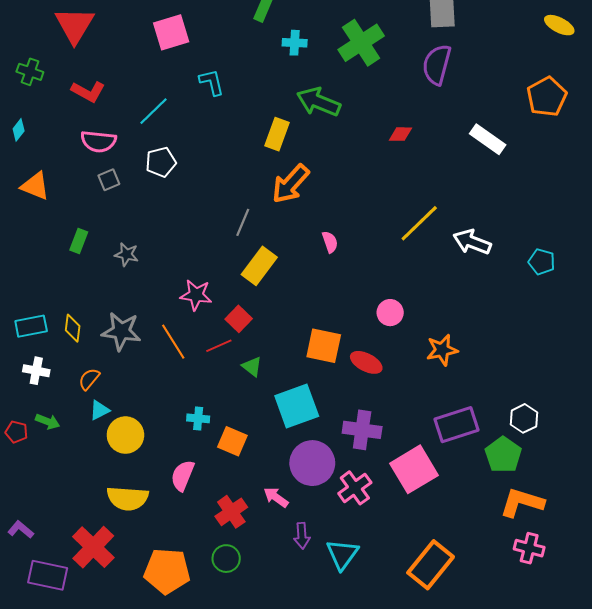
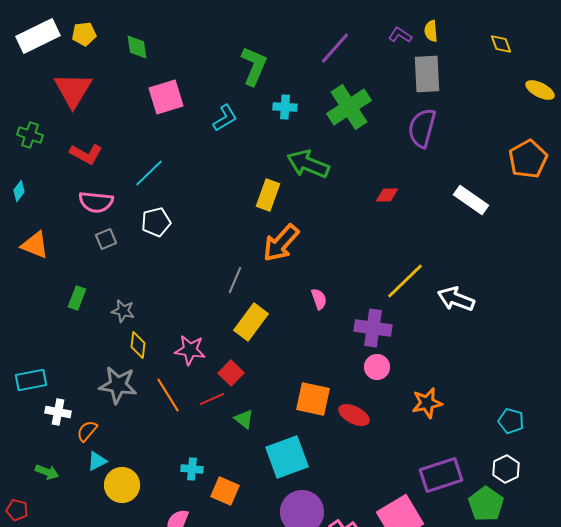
cyan L-shape: (212, 82) -> (225, 118), moved, turned 72
cyan pentagon: (542, 262) -> (511, 421), moved
yellow diamond: (73, 328) -> (138, 345), moved
white cross: (36, 371) -> (58, 412), moved
purple cross: (362, 430) -> (373, 328), moved
red pentagon: (16, 432) -> (17, 510), moved

